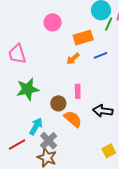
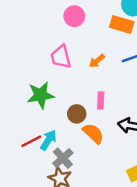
orange rectangle: (83, 38) -> (122, 24), moved, turned 30
pink trapezoid: (17, 54) -> (61, 57), moved
red line: (17, 144) -> (31, 141), moved

